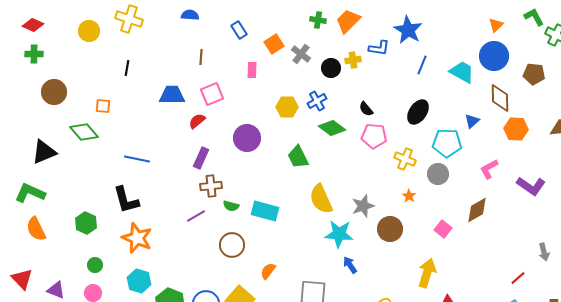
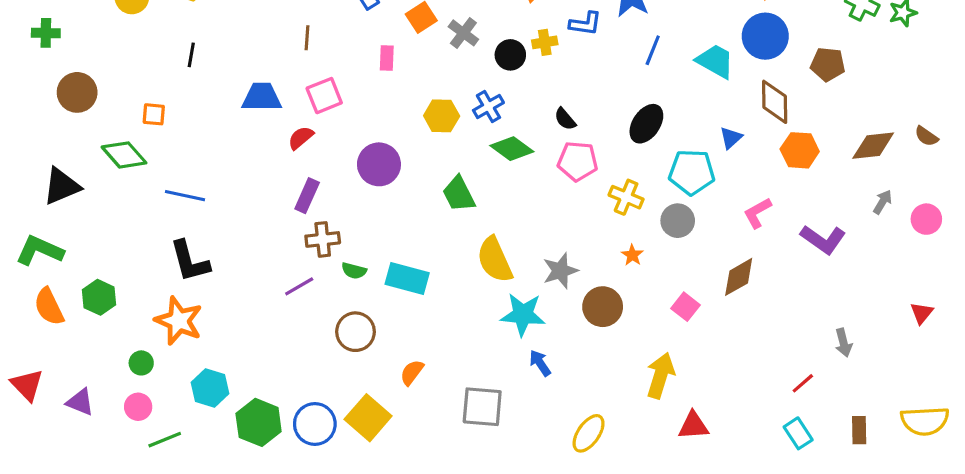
blue line: (137, 159) -> (185, 196), moved
green hexagon: (86, 223) -> (99, 297), moved
orange star: (137, 238) -> (179, 321), moved

